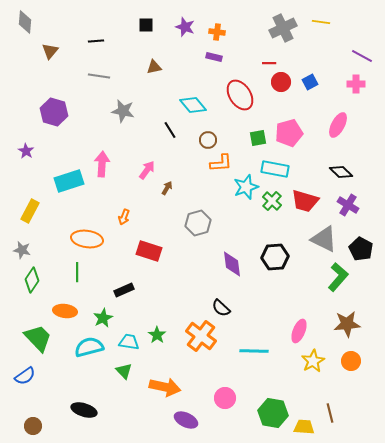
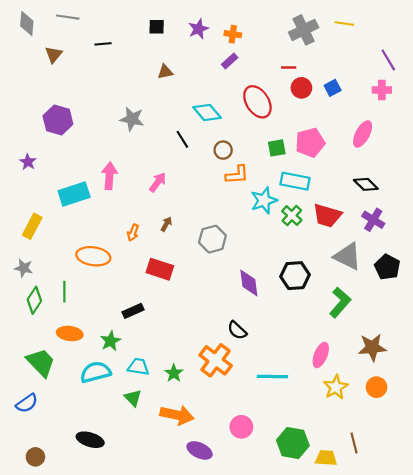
purple star: (185, 27) -> (198, 29), turned 30
purple line: (362, 56) -> (388, 60), turned 30
purple rectangle: (214, 57) -> (230, 61), turned -56
gray line: (99, 76) -> (68, 17), moved
brown arrow: (167, 188) -> (166, 224), moved
green line: (77, 272) -> (64, 292), moved
green L-shape: (338, 277) -> (340, 302), moved
green star: (157, 335) -> (174, 373), moved

